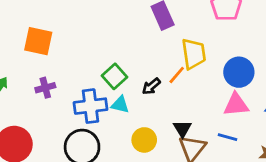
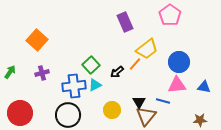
orange square: (38, 41) -> (37, 40), turned 30
yellow trapezoid: (194, 54) -> (147, 49), turned 60
cyan triangle: (120, 105) -> (95, 85), turned -40
blue line: (228, 137) -> (163, 101), moved

